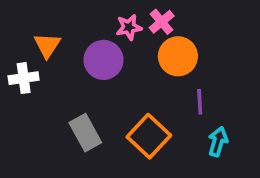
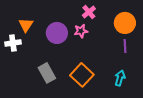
pink star: (129, 27) -> (81, 31), moved
orange circle: (178, 56) -> (125, 23), moved
purple line: (200, 102) -> (125, 46), moved

